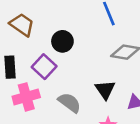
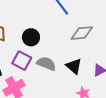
gray semicircle: (69, 103) -> (46, 64), moved

